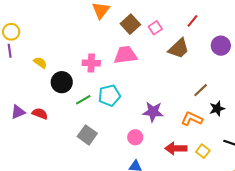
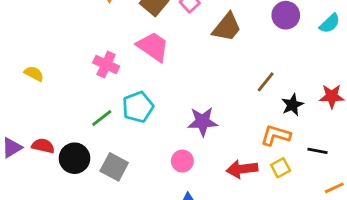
pink trapezoid: (126, 55) -> (153, 47), turned 50
pink cross: (91, 63) -> (106, 65), turned 30
black circle: (62, 82) -> (75, 158), moved
orange L-shape: (192, 119) -> (276, 135), moved
yellow square: (203, 151) -> (281, 168), turned 32

